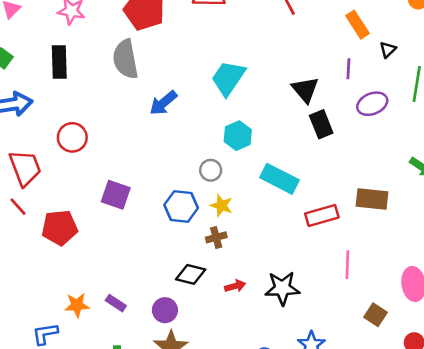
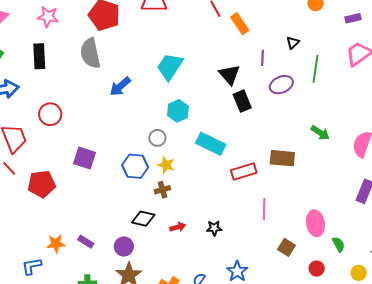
orange rectangle: (357, 25) -> (240, 24), moved
black star: (282, 288) -> (214, 228), size x0.6

